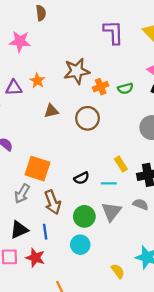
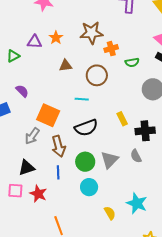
green semicircle: (125, 88) -> (132, 62), moved
black semicircle: (82, 178) -> (86, 128), size x1.6
cyan line: (109, 183) -> (82, 99), moved
gray semicircle: (141, 204) -> (136, 156), turned -144
blue line: (45, 232) -> (58, 172), moved
cyan circle: (80, 245) -> (89, 187), moved

